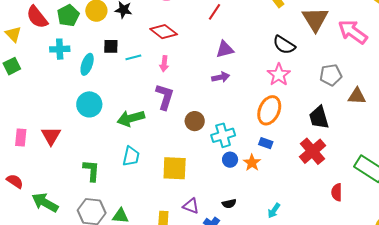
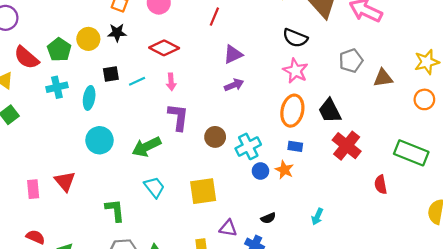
black trapezoid: (319, 117) -> (330, 111), moved
cyan trapezoid: (131, 156) -> (154, 187), turned -40

